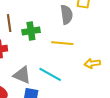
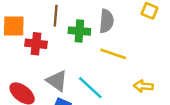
gray semicircle: (67, 15) -> (106, 21), moved

